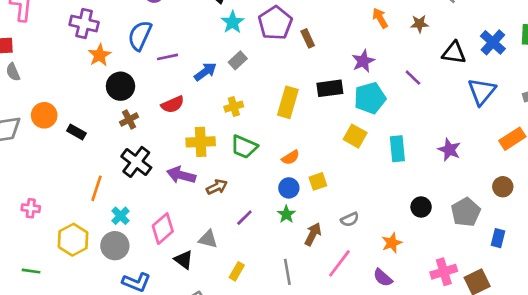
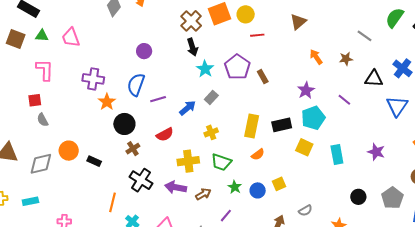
black rectangle: (330, 88) -> (282, 125), moved
orange semicircle: (291, 157) -> (258, 154), moved
green star: (286, 214) -> (235, 187), moved

